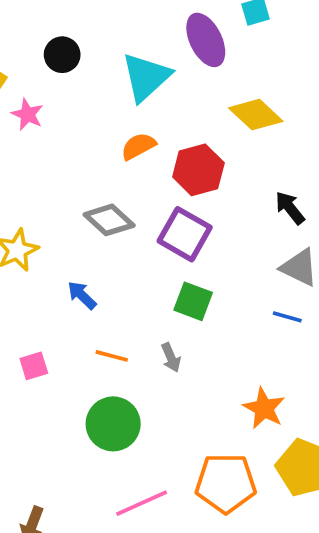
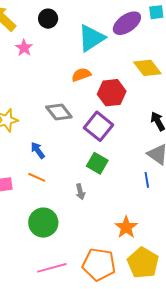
purple ellipse: (206, 40) -> (127, 23), turned 72
blue line: (287, 317) -> (147, 180), turned 56
orange line: (112, 356) -> (37, 177), moved

